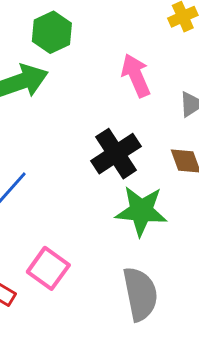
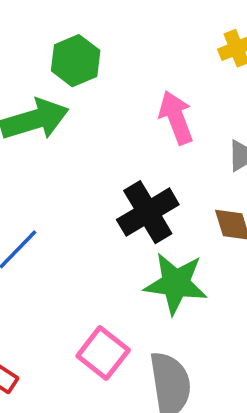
pink square: (48, 268) -> (103, 353), moved

